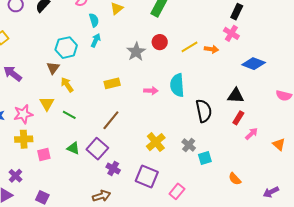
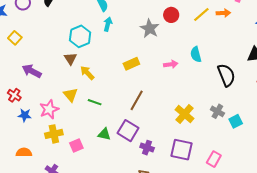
cyan semicircle: (177, 85) -> (196, 54), size x0.7

